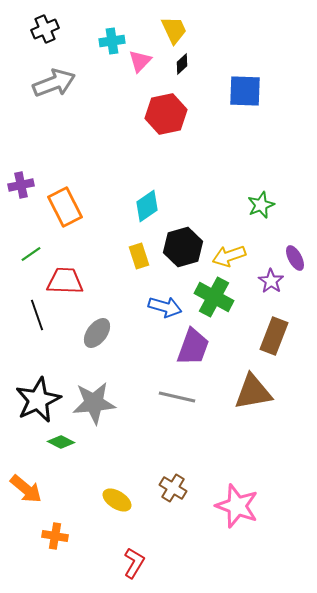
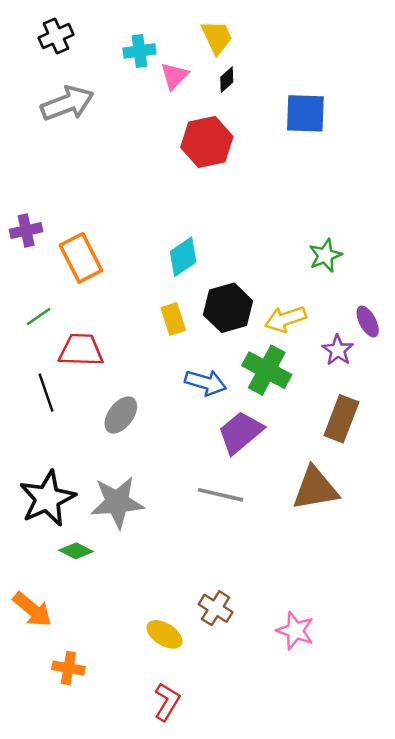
purple trapezoid: (193, 347) -> (241, 432), turned -150
yellow ellipse: (117, 500) -> (164, 634), moved
pink star: (237, 506) -> (295, 631), size x0.7

